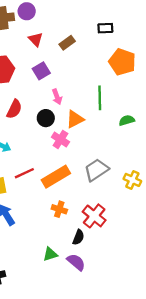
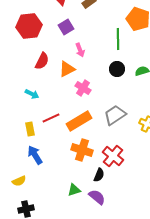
green line: (100, 98) -> (118, 39), moved
black circle: (46, 118) -> (117, 69), moved
orange triangle: (75, 119) -> (67, 69), moved
orange cross: (59, 209) -> (82, 150), size x1.5

